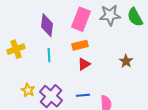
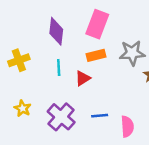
gray star: (110, 15) -> (132, 53), moved
red triangle: (84, 64) -> (83, 78), moved
yellow star: (28, 90) -> (23, 108), moved

